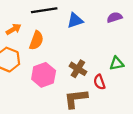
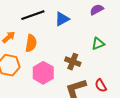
green triangle: (117, 63) -> (98, 44), moved
red semicircle: (99, 82) -> (101, 85), moved

